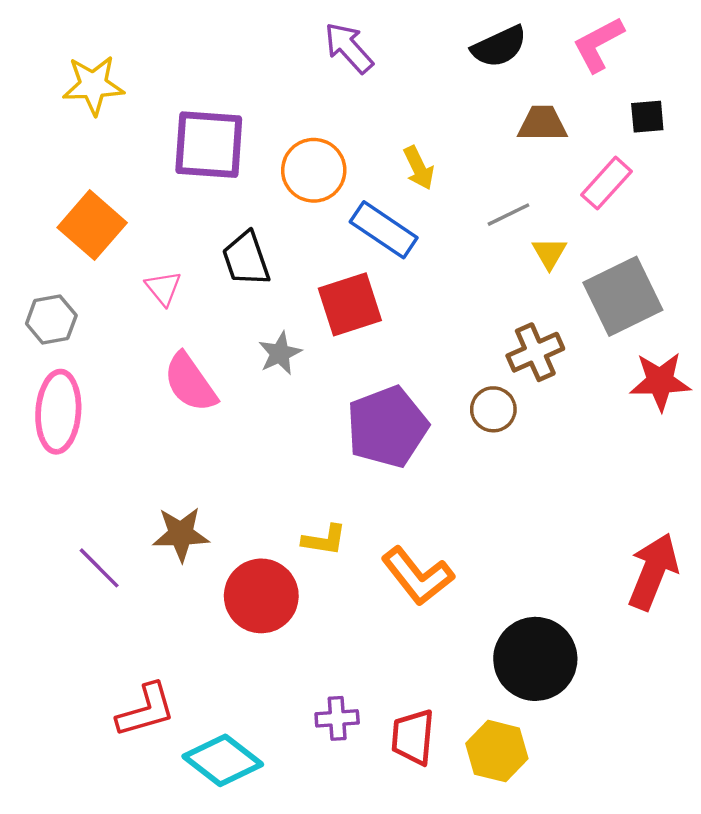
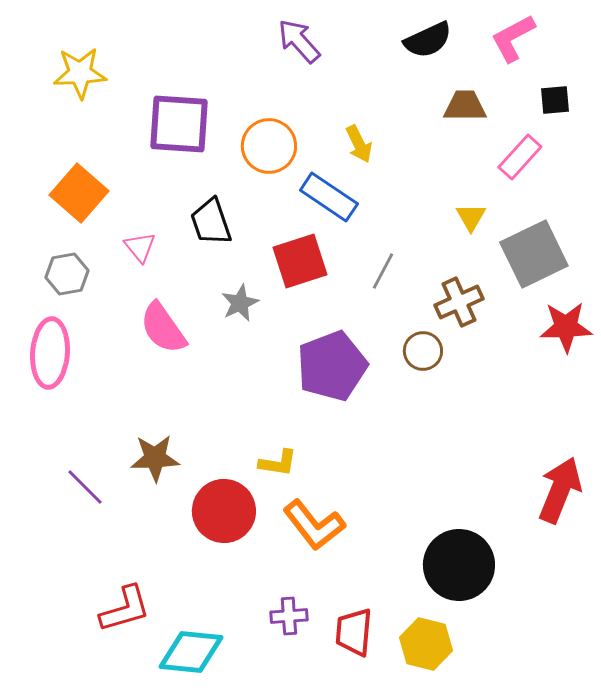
gray line: (509, 215) -> (383, 271), moved, turned -36
gray hexagon: (51, 320) -> (67, 274), moved
orange L-shape: (418, 576) -> (314, 525), moved
cyan diamond: (223, 760) -> (191, 652), turned -32

